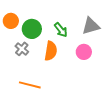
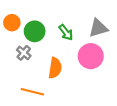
orange semicircle: (51, 51) -> (55, 68), moved
pink circle: (84, 52) -> (91, 56), size x1.5

